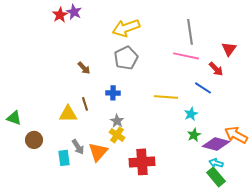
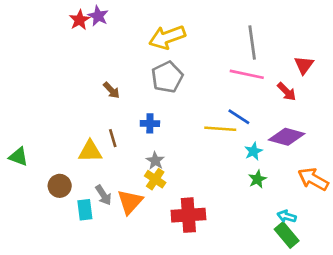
blue line: (203, 88) -> (239, 117), moved
brown circle: (34, 140) -> (60, 186), moved
purple diamond: (216, 144) -> (287, 137), moved

